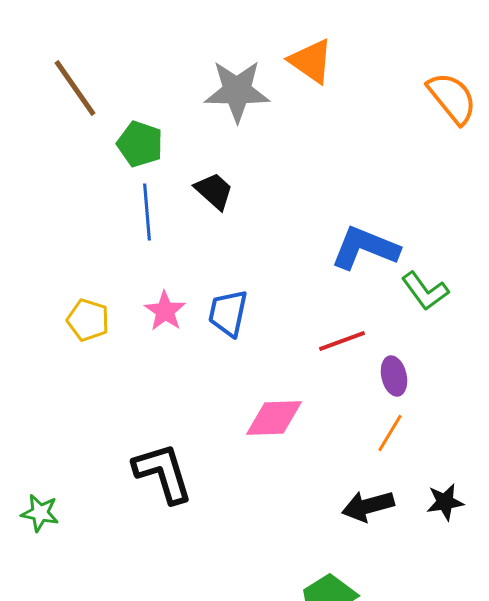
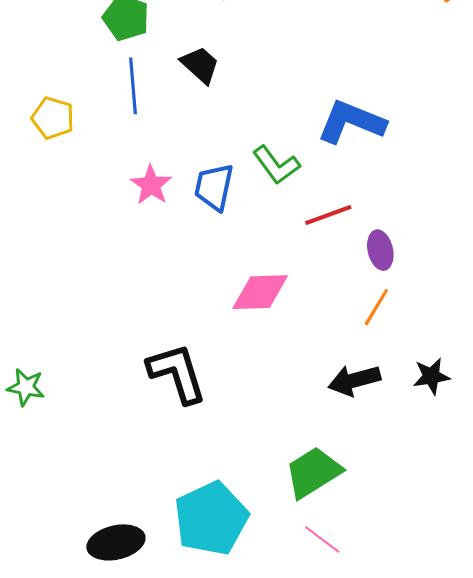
green L-shape: (425, 291) -> (276, 165), moved
yellow pentagon: (88, 320) -> (53, 118), moved
black L-shape: (163, 473) -> (177, 373), moved

